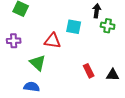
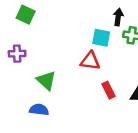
cyan square: (74, 27) -> (101, 38), moved
red triangle: (53, 41) -> (90, 61), moved

